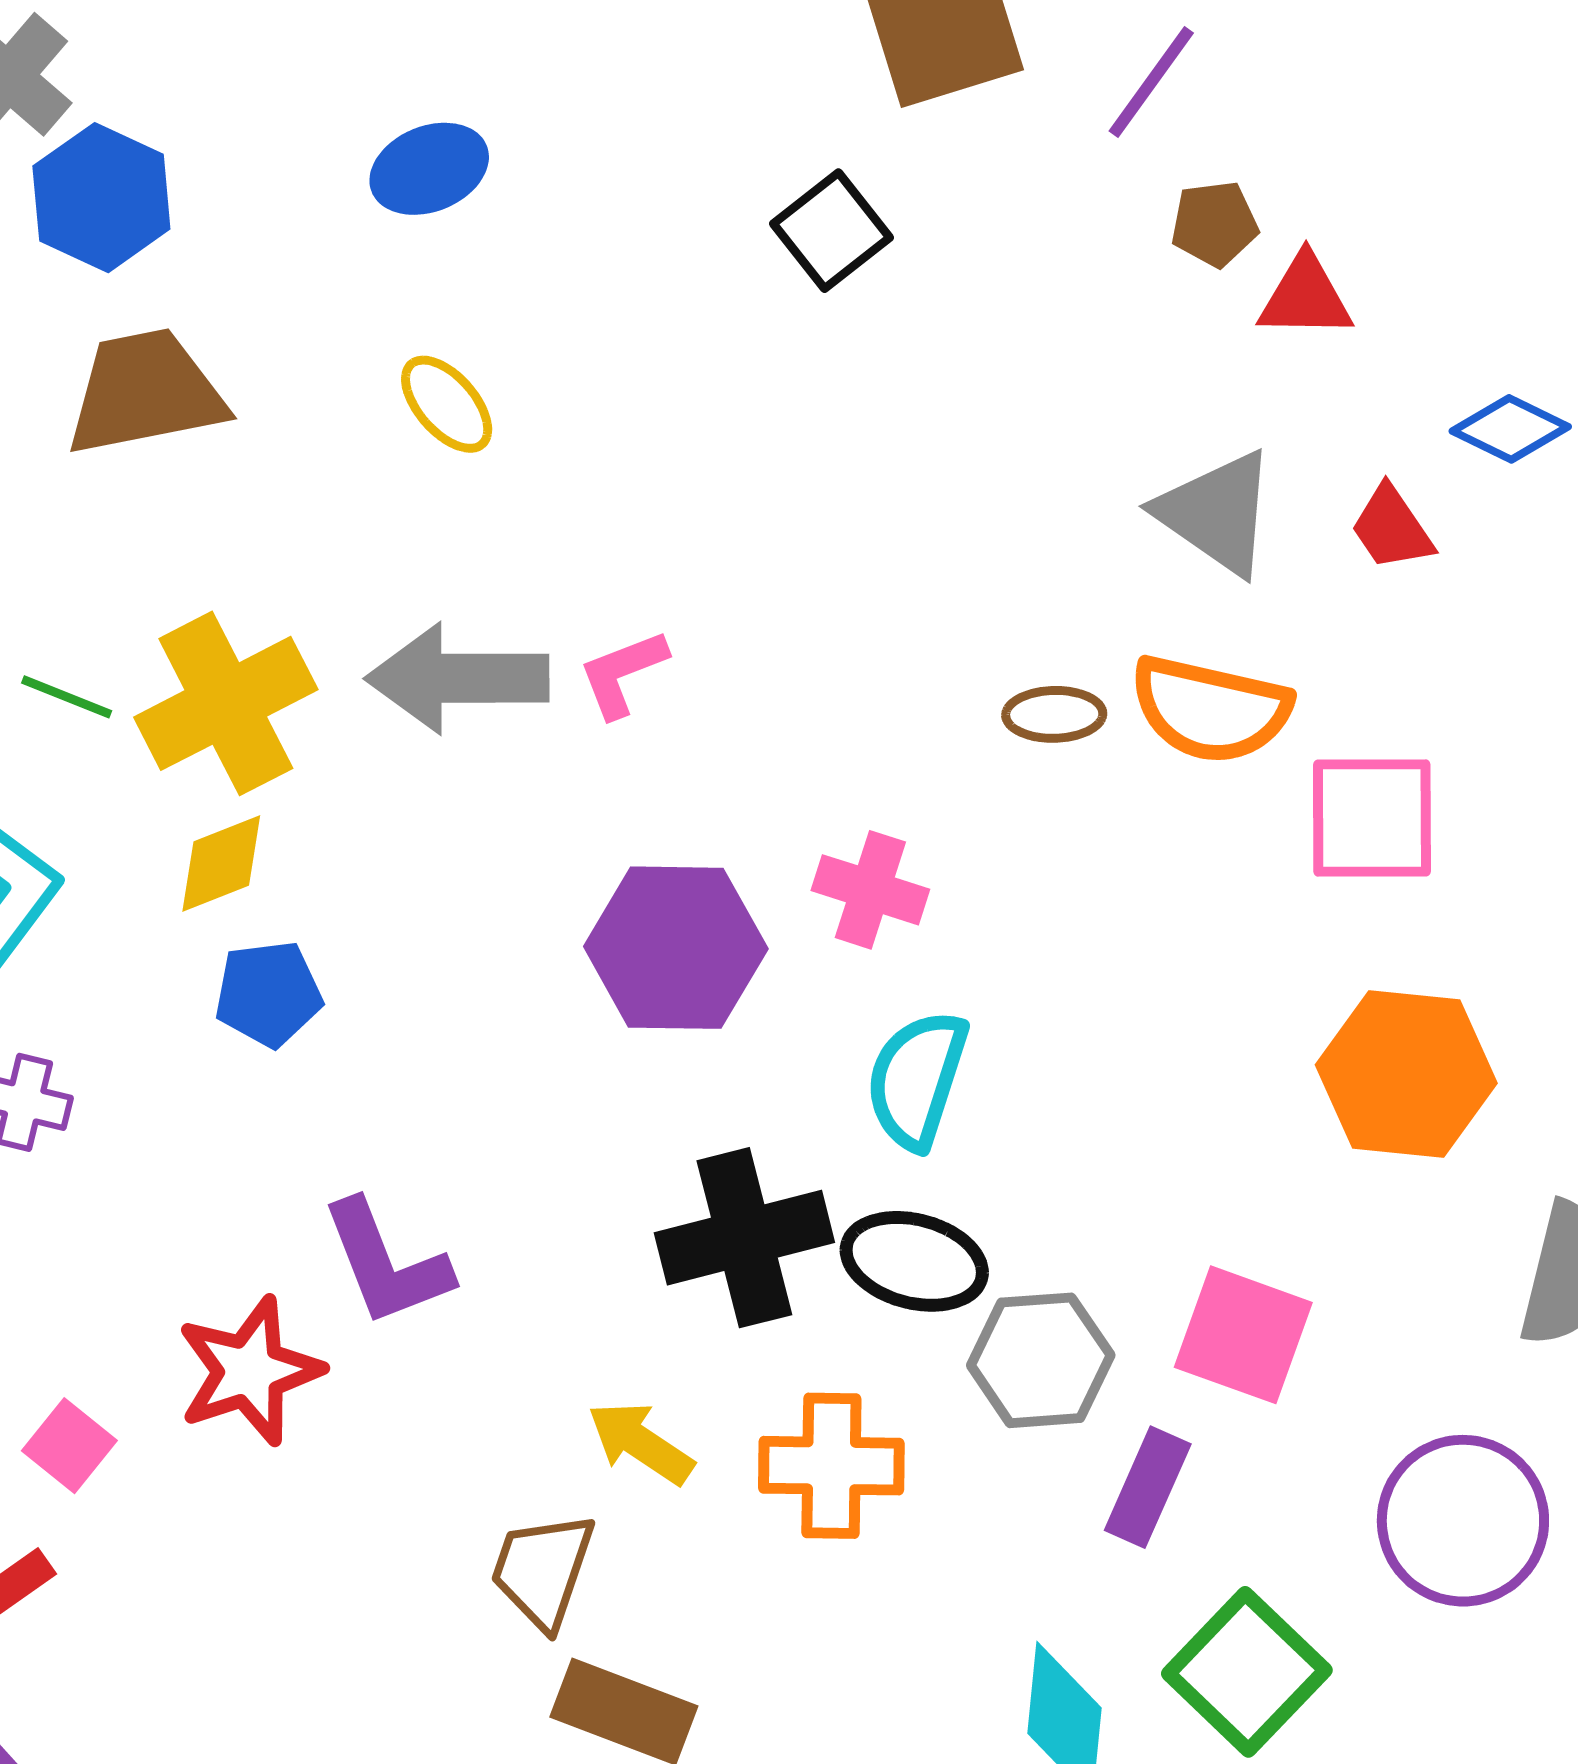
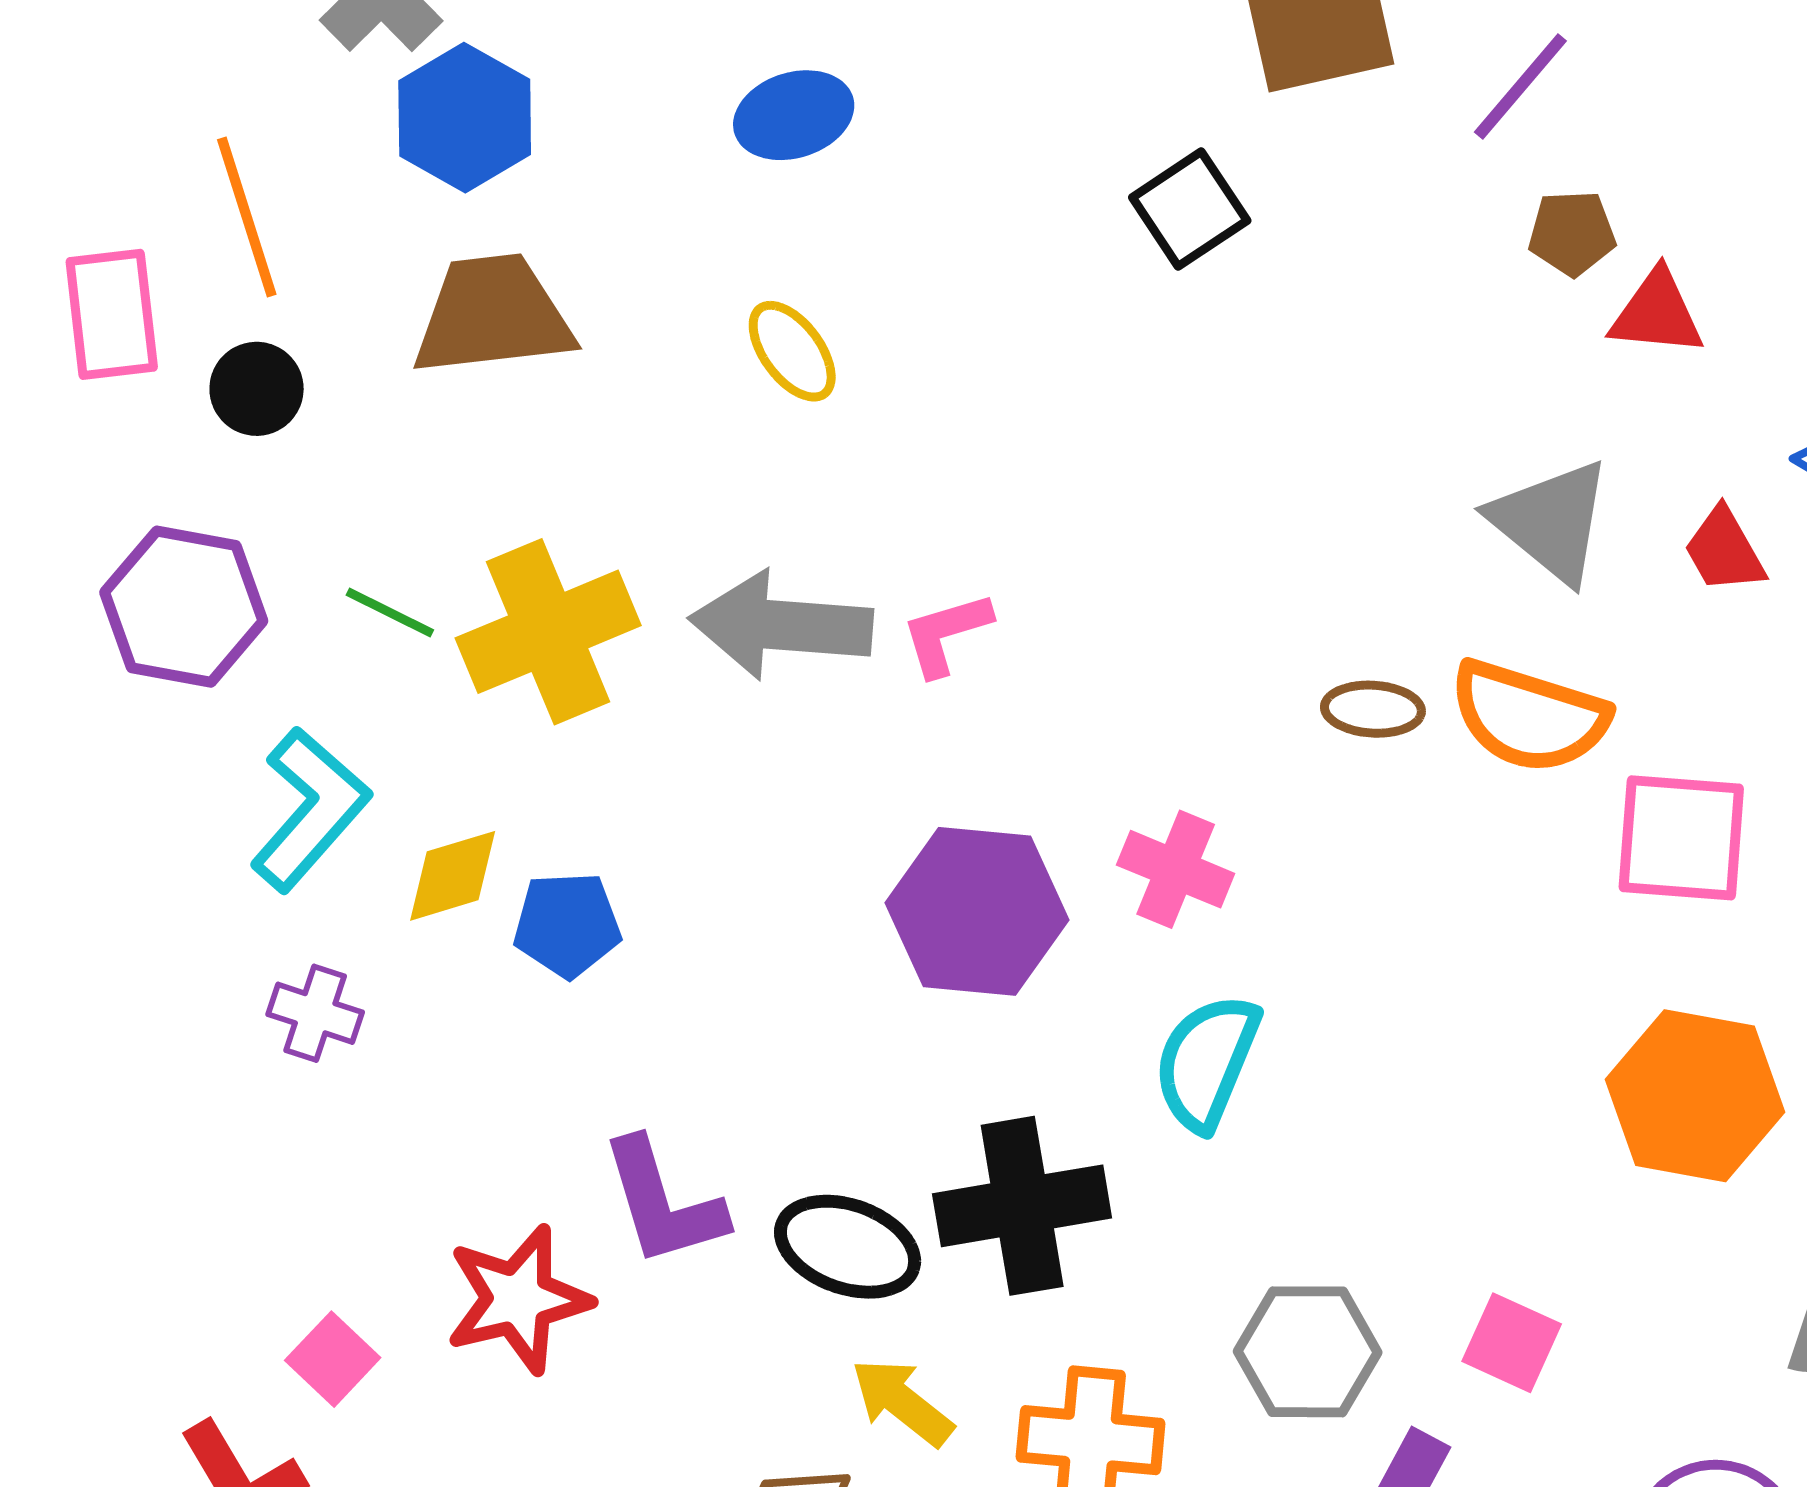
yellow diamond: (221, 863) -> (453, 876), moved
black ellipse: (914, 1261) -> (848, 1247), moved
pink square: (1243, 1335) -> (1512, 1343), size x0.7

